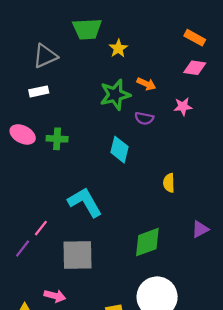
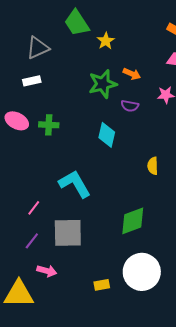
green trapezoid: (87, 29) -> (77, 23), turned 60
purple line: (23, 249) -> (32, 241), moved

